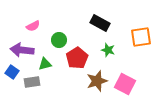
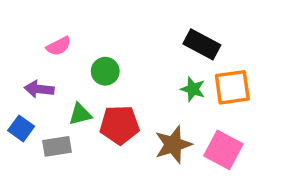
black rectangle: (100, 23) -> (202, 44), moved
orange square: (141, 37) -> (232, 87), moved
purple arrow: (22, 50) -> (39, 89), size x0.7
red pentagon: (77, 58) -> (120, 125), moved, turned 30

